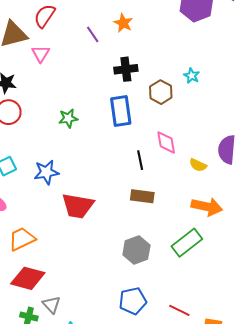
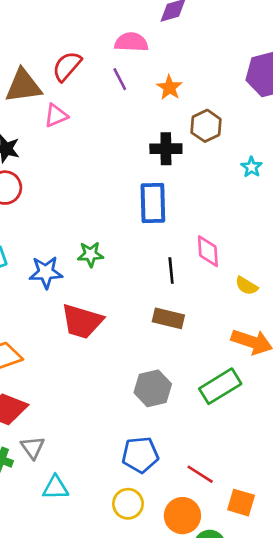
purple line: (93, 34) -> (120, 79), moved
pink triangle: (41, 54) -> (56, 116), turned 30
brown hexagon: (161, 92) -> (206, 126), moved
green star: (68, 118) -> (90, 254), moved

